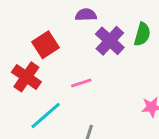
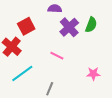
pink line: (81, 83) -> (57, 56), moved, turned 40

